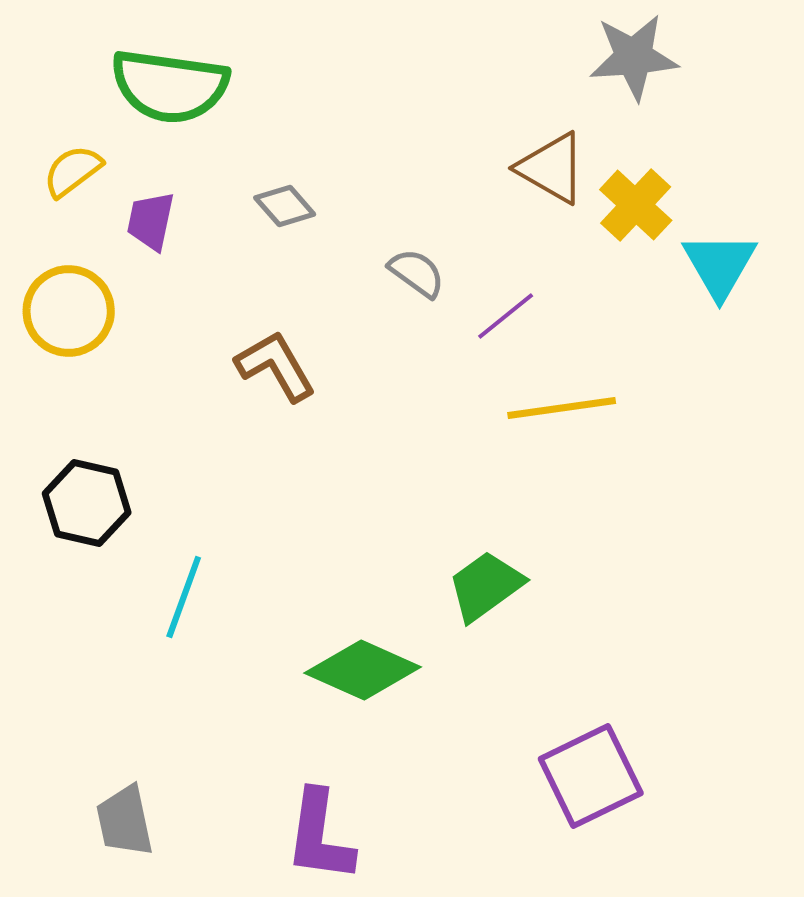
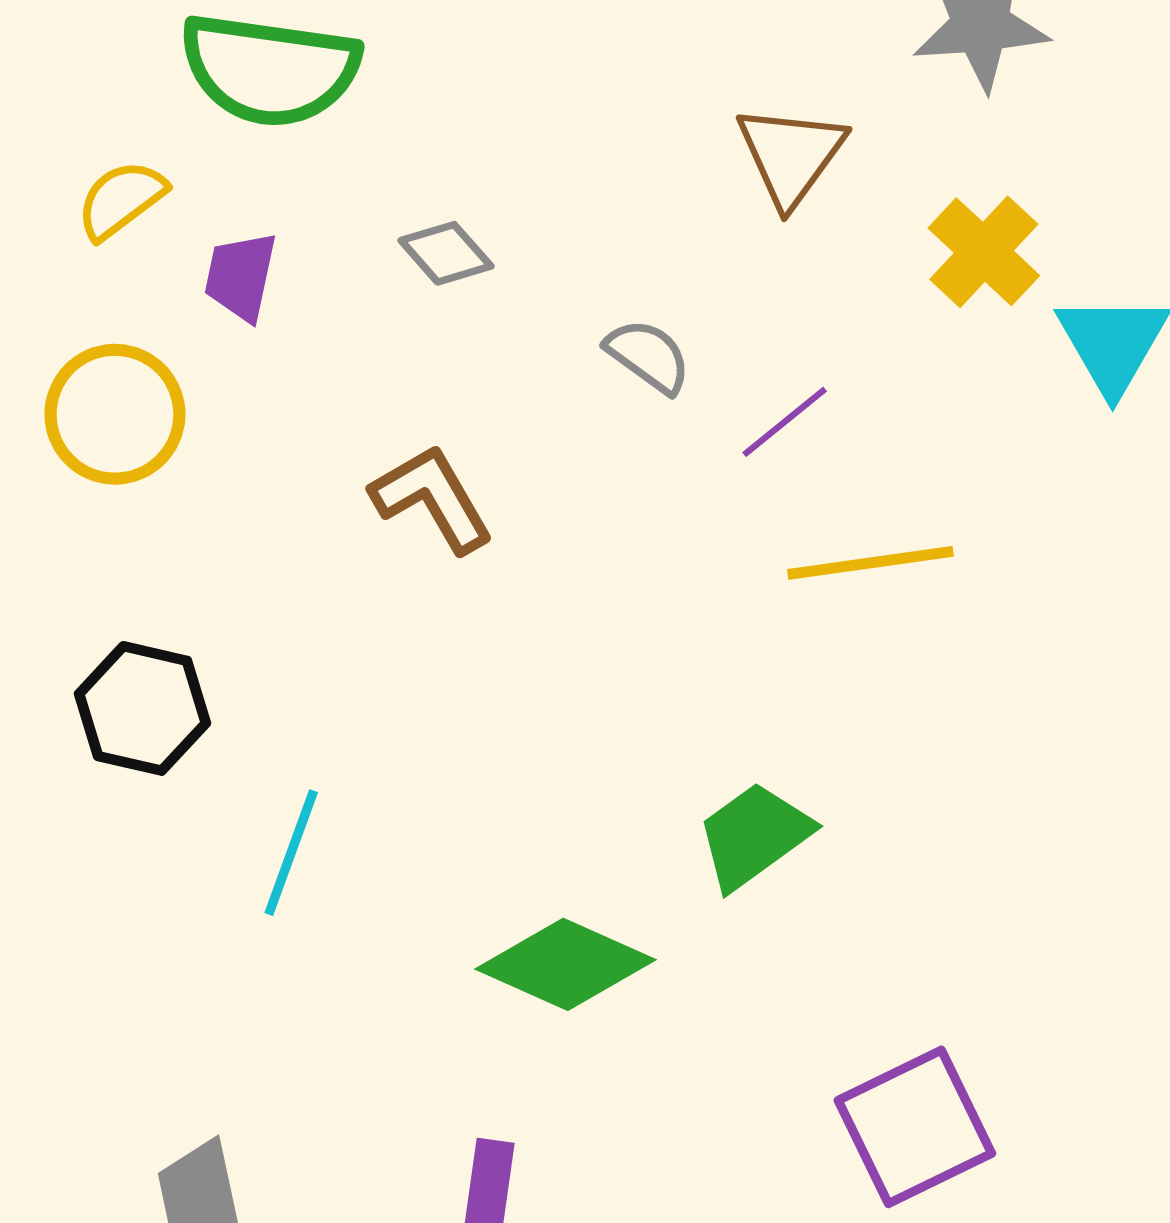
brown triangle: (552, 168) -> (791, 155), moved, turned 36

